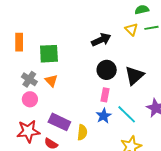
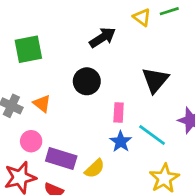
green square: (49, 54) -> (28, 49), moved
black circle: (107, 70) -> (87, 81), moved
pink circle: (30, 99) -> (31, 141), moved
yellow semicircle: (82, 132) -> (95, 169), turned 49

